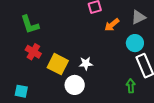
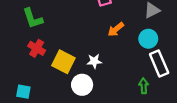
orange arrow: (112, 25) -> (116, 29), moved

